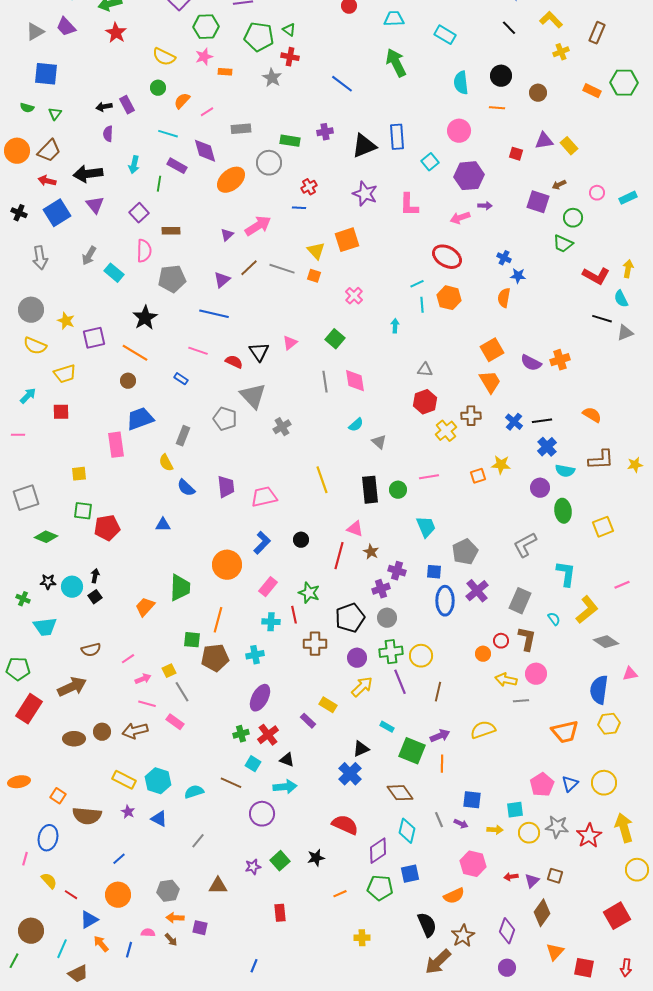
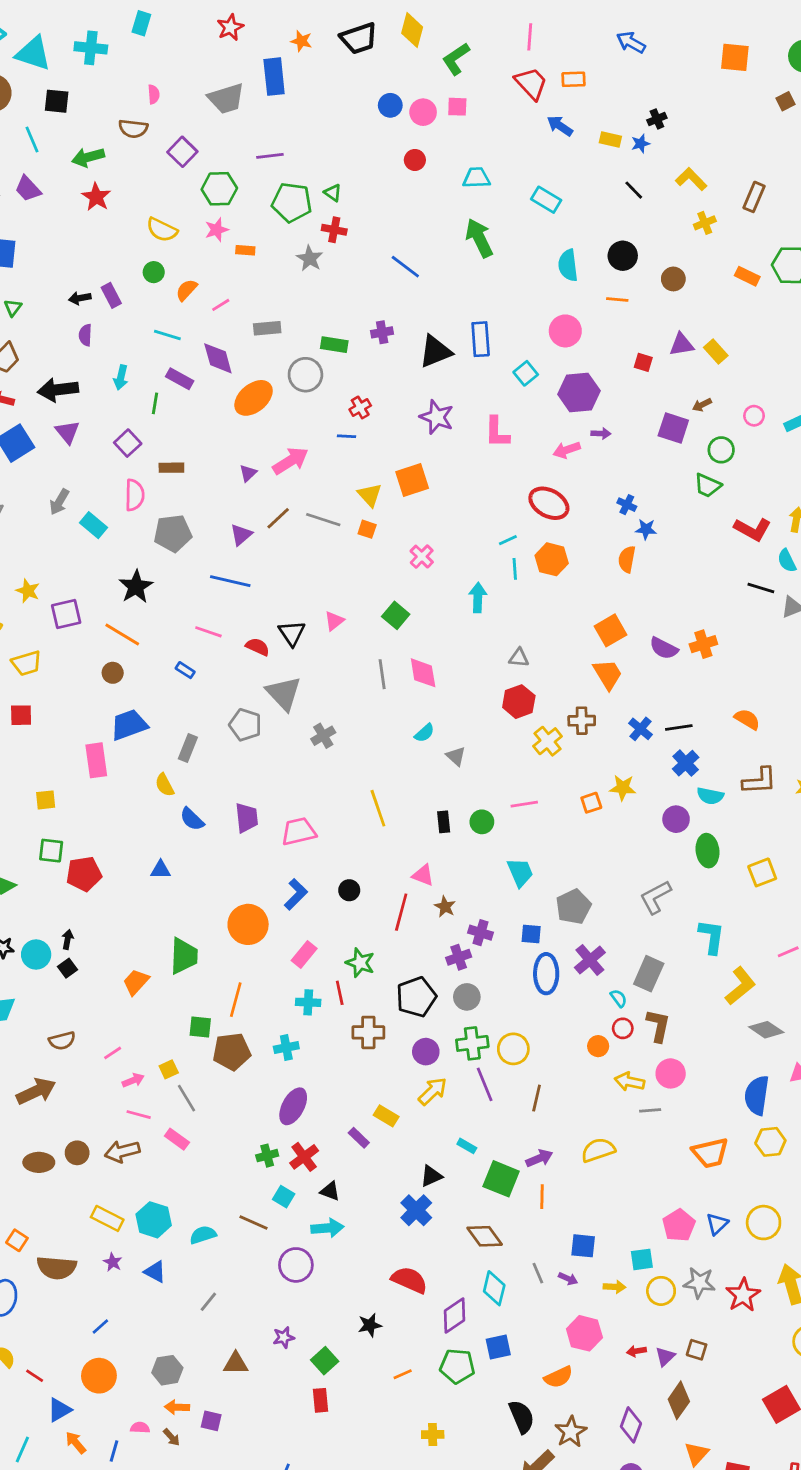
cyan arrow: (395, 326) -> (478, 598), size x1.5
black rectangle: (370, 490) -> (444, 822), size x0.6
cyan semicircle: (554, 619) -> (619, 998), moved
green square: (280, 861) -> (325, 1361), moved

